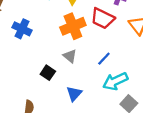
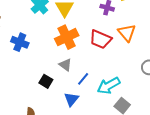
red trapezoid: (103, 18) -> (100, 39), moved
blue line: (104, 59) -> (83, 79), moved

